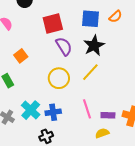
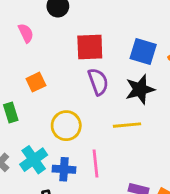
yellow line: (90, 72) -> (127, 125), turned 30
yellow circle: (59, 78) -> (66, 126), moved
pink line: (87, 109) -> (96, 163), moved

